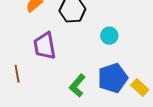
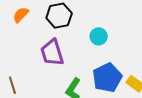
purple trapezoid: (45, 46) -> (52, 53), moved

